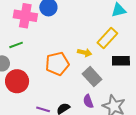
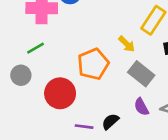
yellow arrow: (85, 53) -> (127, 44), turned 40
red circle: (17, 81) -> (60, 93), moved

